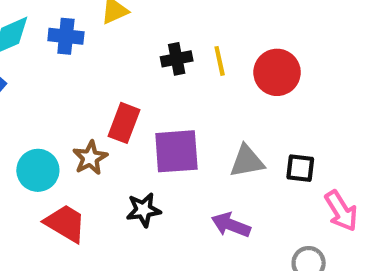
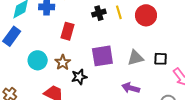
red rectangle: (124, 123) -> (68, 31), moved
cyan circle: (38, 170) -> (38, 60), moved
black star: (143, 210) -> (79, 77), moved

